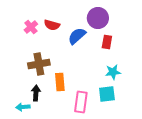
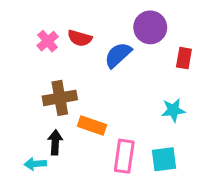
red rectangle: (107, 42) -> (184, 58), moved
orange rectangle: (60, 82) -> (92, 125), turned -66
cyan square: (107, 94) -> (164, 159), moved

